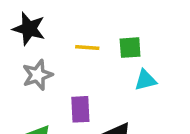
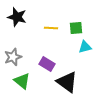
gray star: (37, 75) -> (13, 57), moved
purple rectangle: (80, 109) -> (47, 64), turned -56

